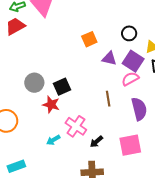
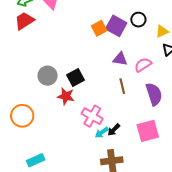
purple triangle: (109, 58) -> (120, 59), moved
purple square: (133, 61) -> (116, 26), moved
cyan arrow: (53, 140) -> (102, 132), moved

